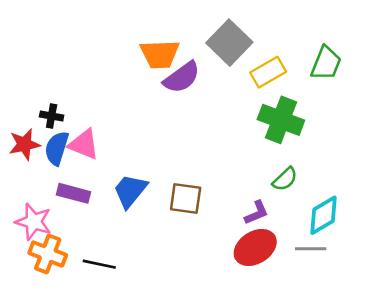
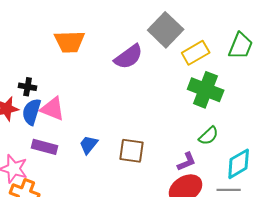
orange trapezoid: (160, 54) -> (70, 42), moved
blue trapezoid: (130, 191) -> (89, 145), size x0.7

